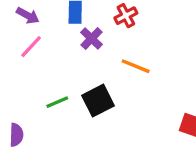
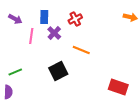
pink line: (31, 47) -> (31, 36), moved, turned -35
green line: (57, 102) -> (15, 72), moved

